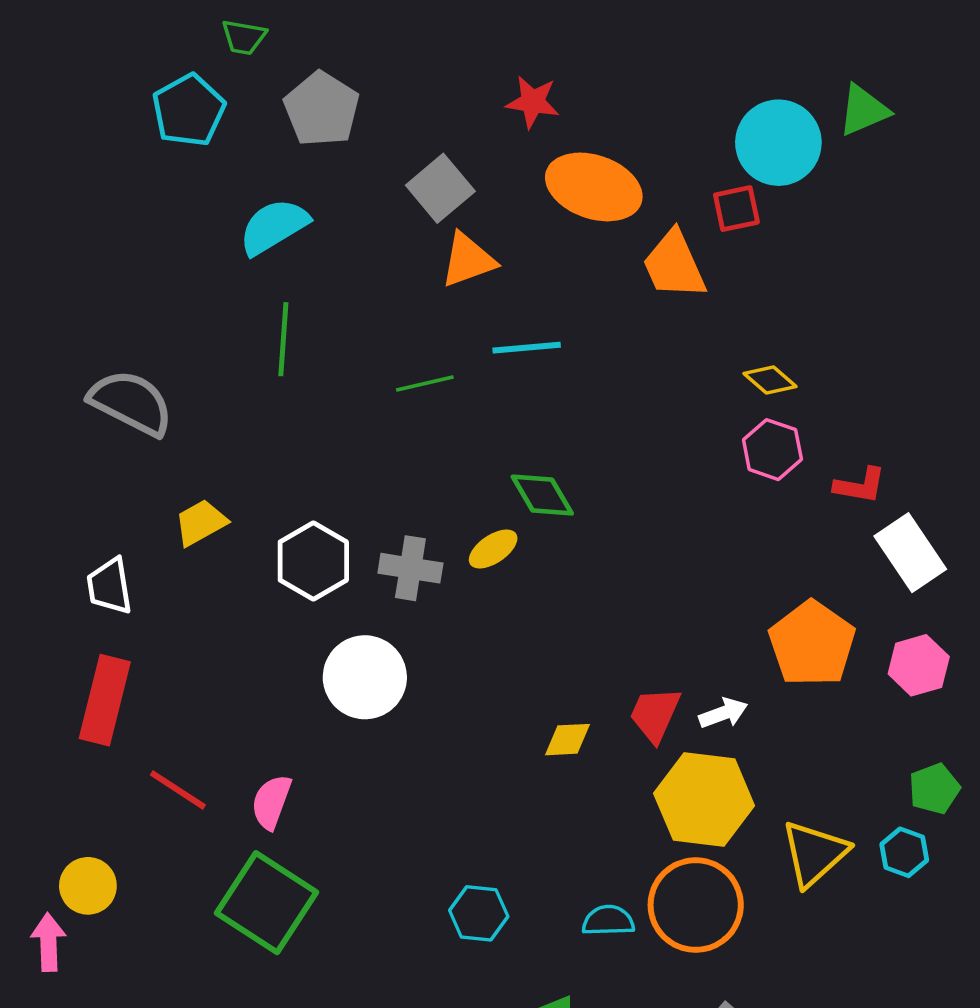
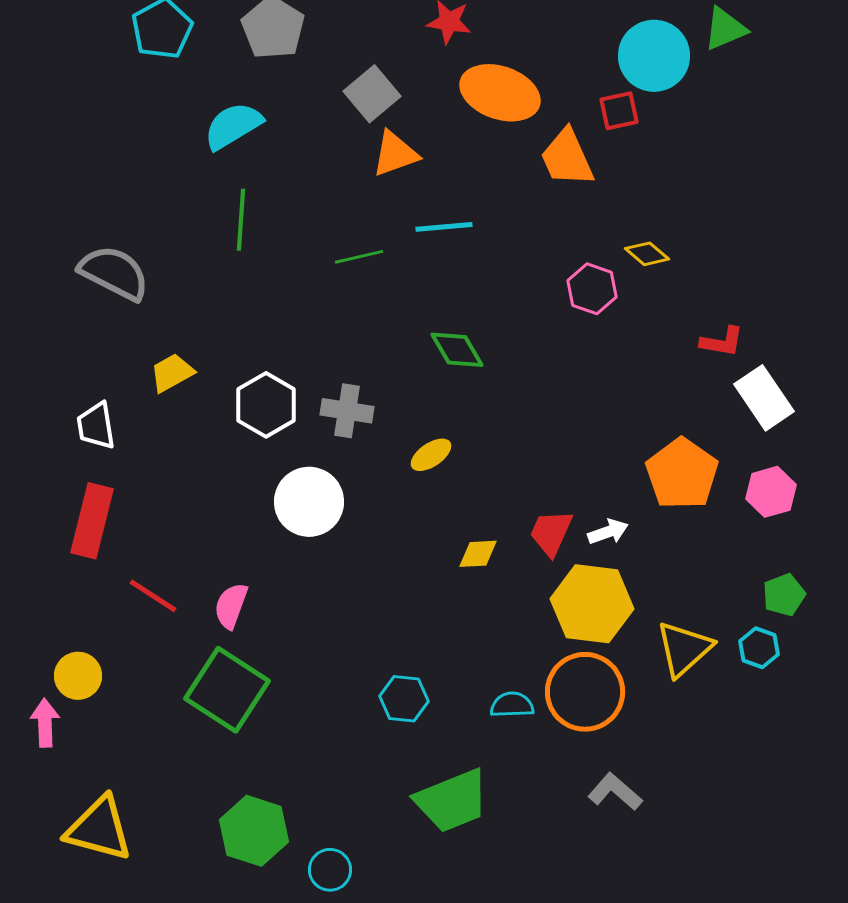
pink hexagon: (772, 450) -> (592, 289), moved
yellow ellipse: (493, 549) -> (431, 455), moved

